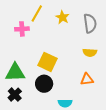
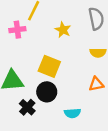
yellow star: (62, 17) -> (63, 30), moved
black cross: (15, 95) -> (27, 107), moved

